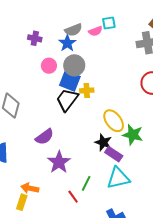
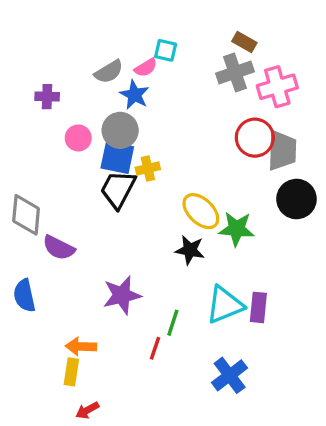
cyan square: (109, 23) -> (166, 50), turned 32
blue star: (67, 43) -> (135, 95), moved
purple semicircle: (44, 137) -> (59, 248), moved, turned 72
purple rectangle: (114, 154) -> (258, 307), moved, turned 72
purple star: (59, 162) -> (122, 295), turned 30
red line: (73, 197) -> (155, 348), turned 64

